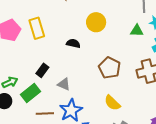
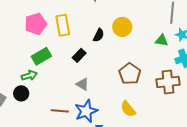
black semicircle: (73, 43) -> (99, 35), moved, turned 96
black rectangle: (42, 70) -> (79, 55), moved
green rectangle: (31, 93) -> (41, 56), moved

